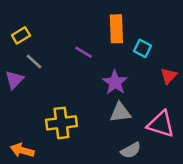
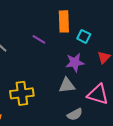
purple star: (115, 82) -> (75, 62), moved, turned 30

